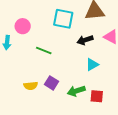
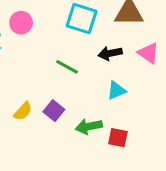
green line: (44, 51) -> (67, 67), moved
yellow semicircle: (31, 86) -> (23, 111), turned -48

